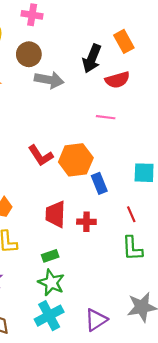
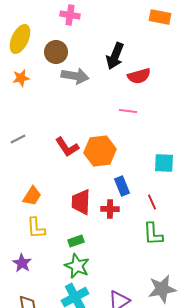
pink cross: (32, 15) -> (70, 15), moved
orange rectangle: (124, 41) -> (160, 17), moved, turned -50
blue rectangle: (99, 183) -> (122, 186), moved

